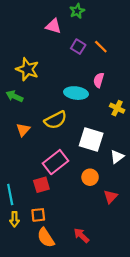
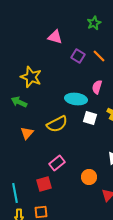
green star: (77, 11) -> (94, 23), moved
white square: (91, 139) -> (90, 118), moved, size x0.6
pink rectangle: (56, 162) -> (57, 163), size x0.7

